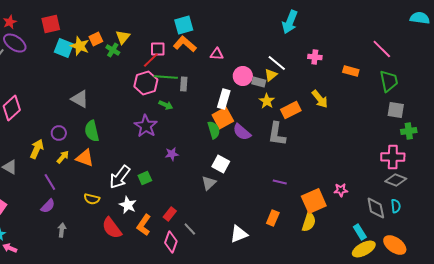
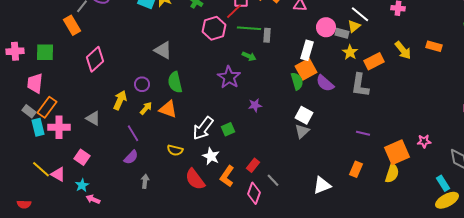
orange rectangle: (351, 71) -> (434, 46), moved
pink hexagon: (146, 83) -> (214, 28), moved
gray triangle: (209, 183) -> (302, 131), moved

